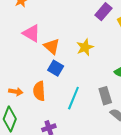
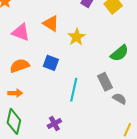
orange triangle: (52, 46) -> (51, 23), moved
orange semicircle: (39, 91) -> (20, 66), moved, turned 84

